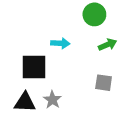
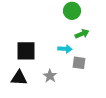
cyan arrow: (60, 43) -> (65, 49), moved
gray star: (52, 100) -> (50, 76), moved

